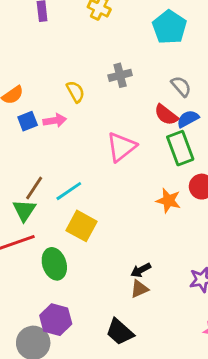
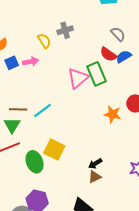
gray cross: (120, 75) -> (65, 30), moved
green rectangle: (180, 148) -> (97, 74), moved
brown line: (34, 188) -> (18, 109), turned 60
yellow square: (81, 226) -> (54, 149), moved

